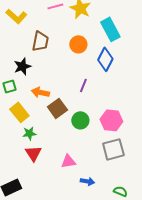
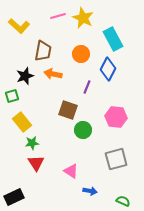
purple line: (83, 85) -> (87, 87), moved
orange arrow: (40, 92) -> (53, 74), moved
brown square: (57, 108) -> (68, 110), moved, turned -36
pink hexagon: (111, 120) -> (116, 117), moved
pink triangle: (68, 161) -> (71, 171), turned 42

